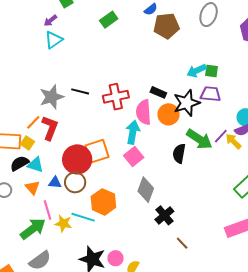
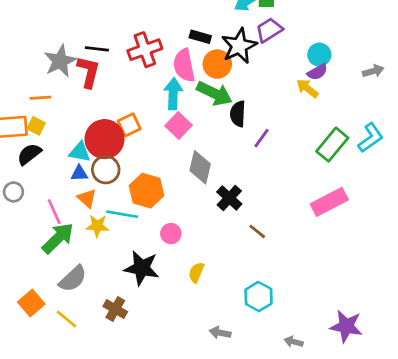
purple trapezoid: (210, 94) -> (269, 30), turned -30
orange line: (33, 122) -> (40, 98), turned 49
red L-shape: (50, 128) -> (88, 72), moved
purple line: (221, 136) -> (261, 138), moved
green arrow: (199, 139) -> (214, 93), moved
orange square: (97, 151) -> (129, 125), size x0.7
cyan triangle: (35, 165) -> (80, 152), moved
orange triangle: (32, 188) -> (87, 198), moved
pink line: (48, 210) -> (54, 212), moved
pink circle: (115, 258) -> (171, 234), moved

